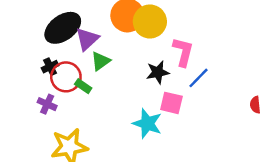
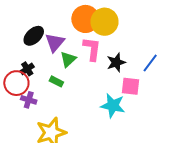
black ellipse: (63, 28) -> (34, 36), size x0.7
pink L-shape: (183, 52) -> (92, 49), moved
red circle: (66, 77) -> (16, 83), moved

